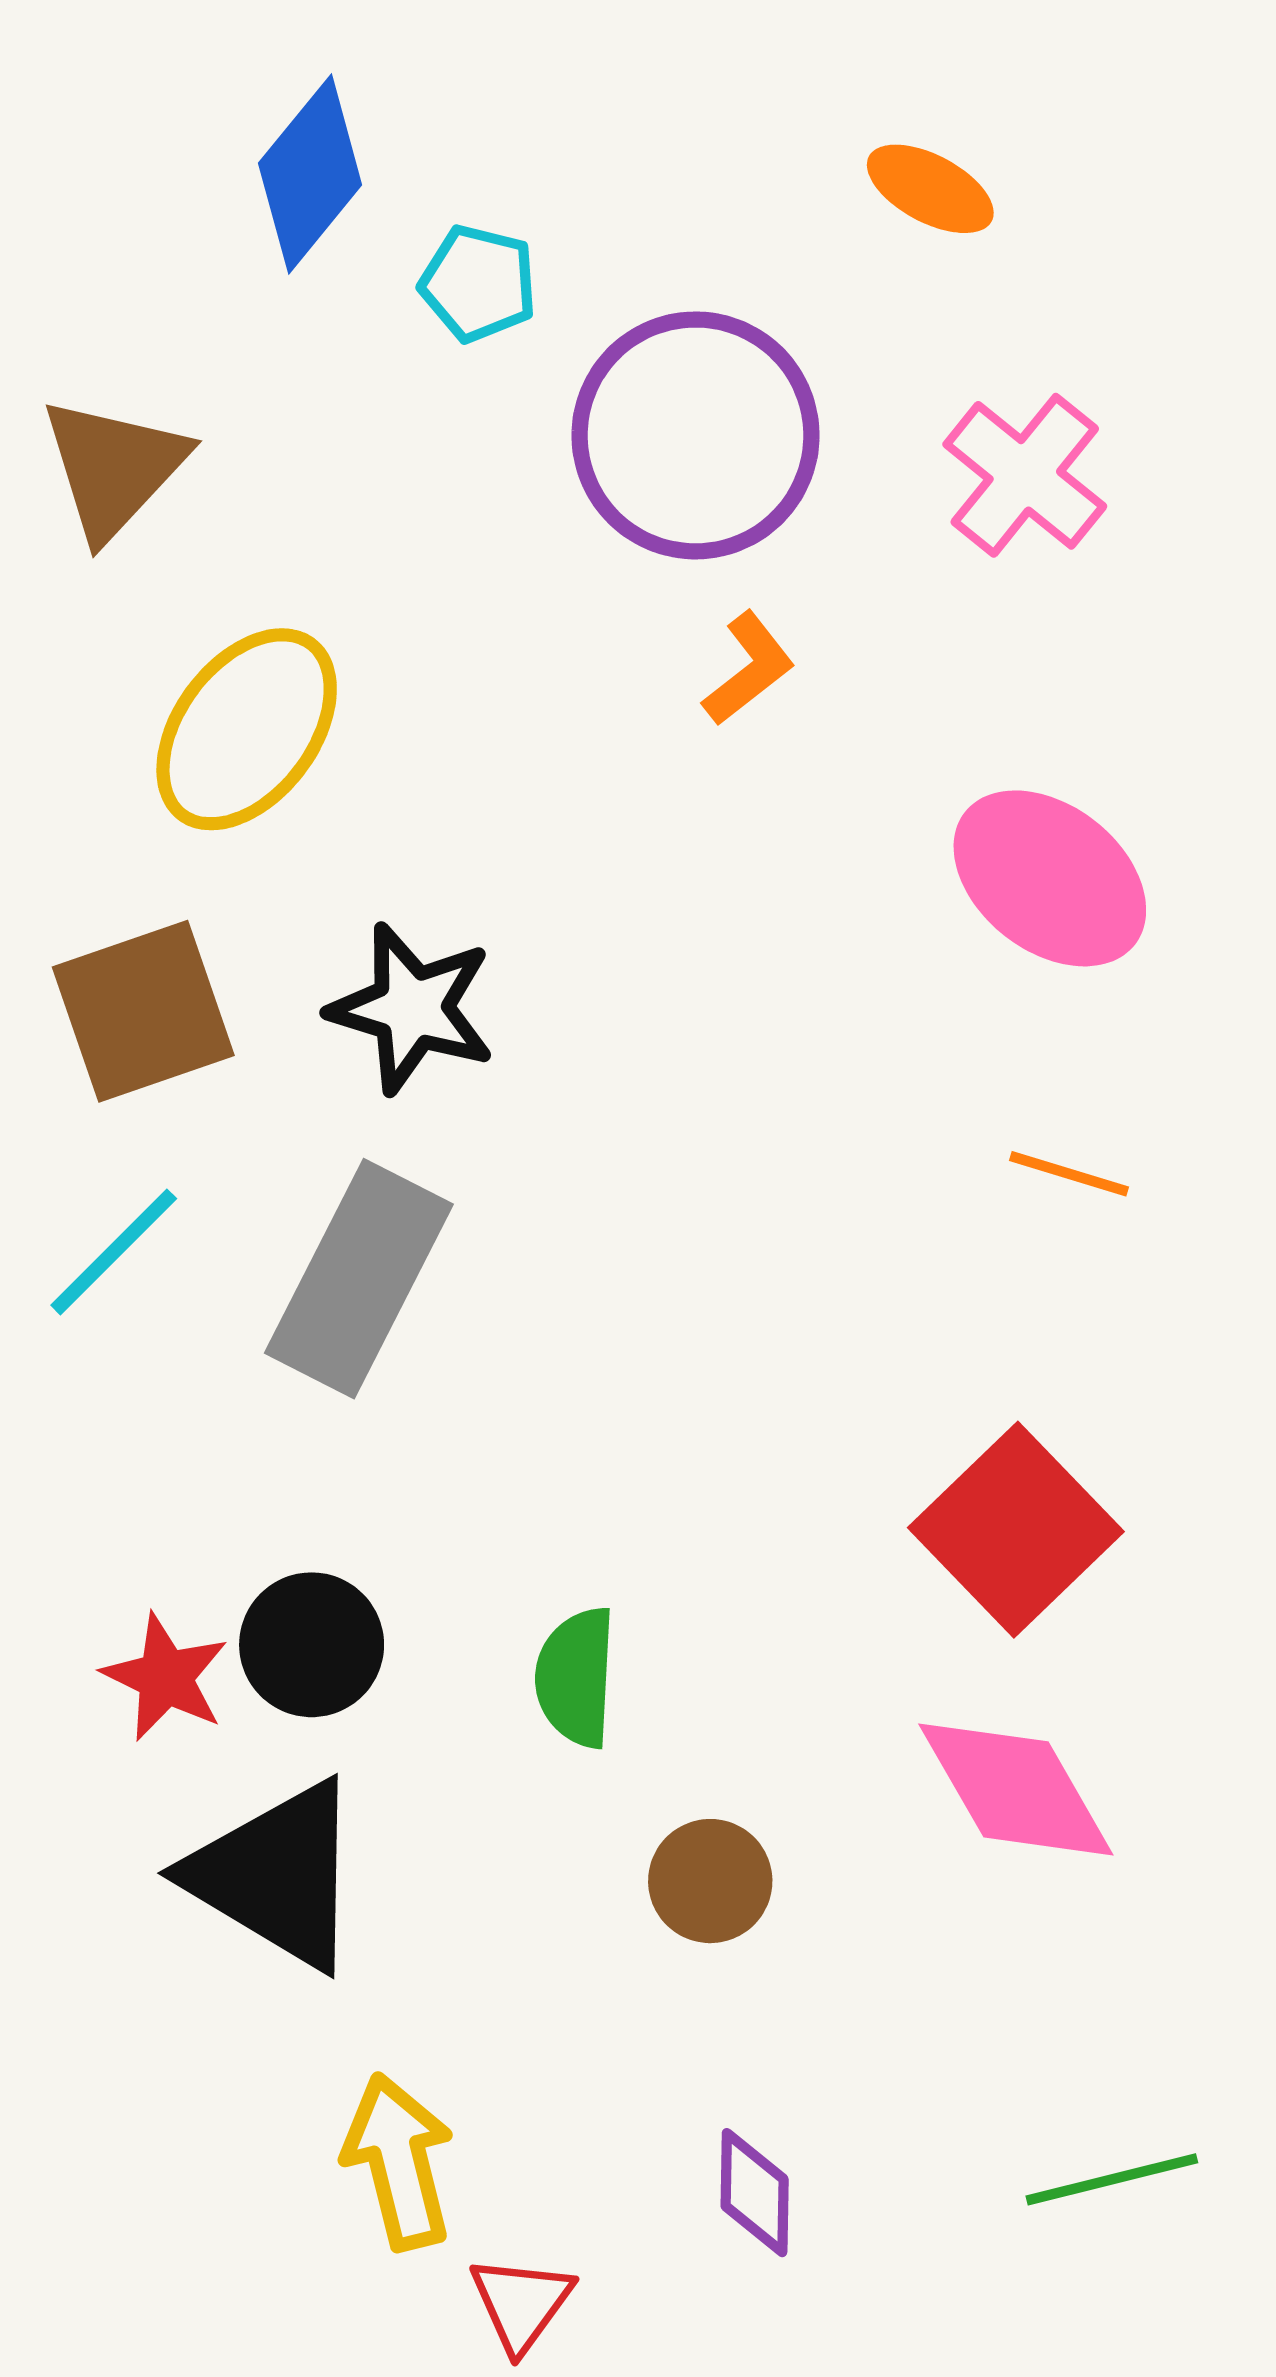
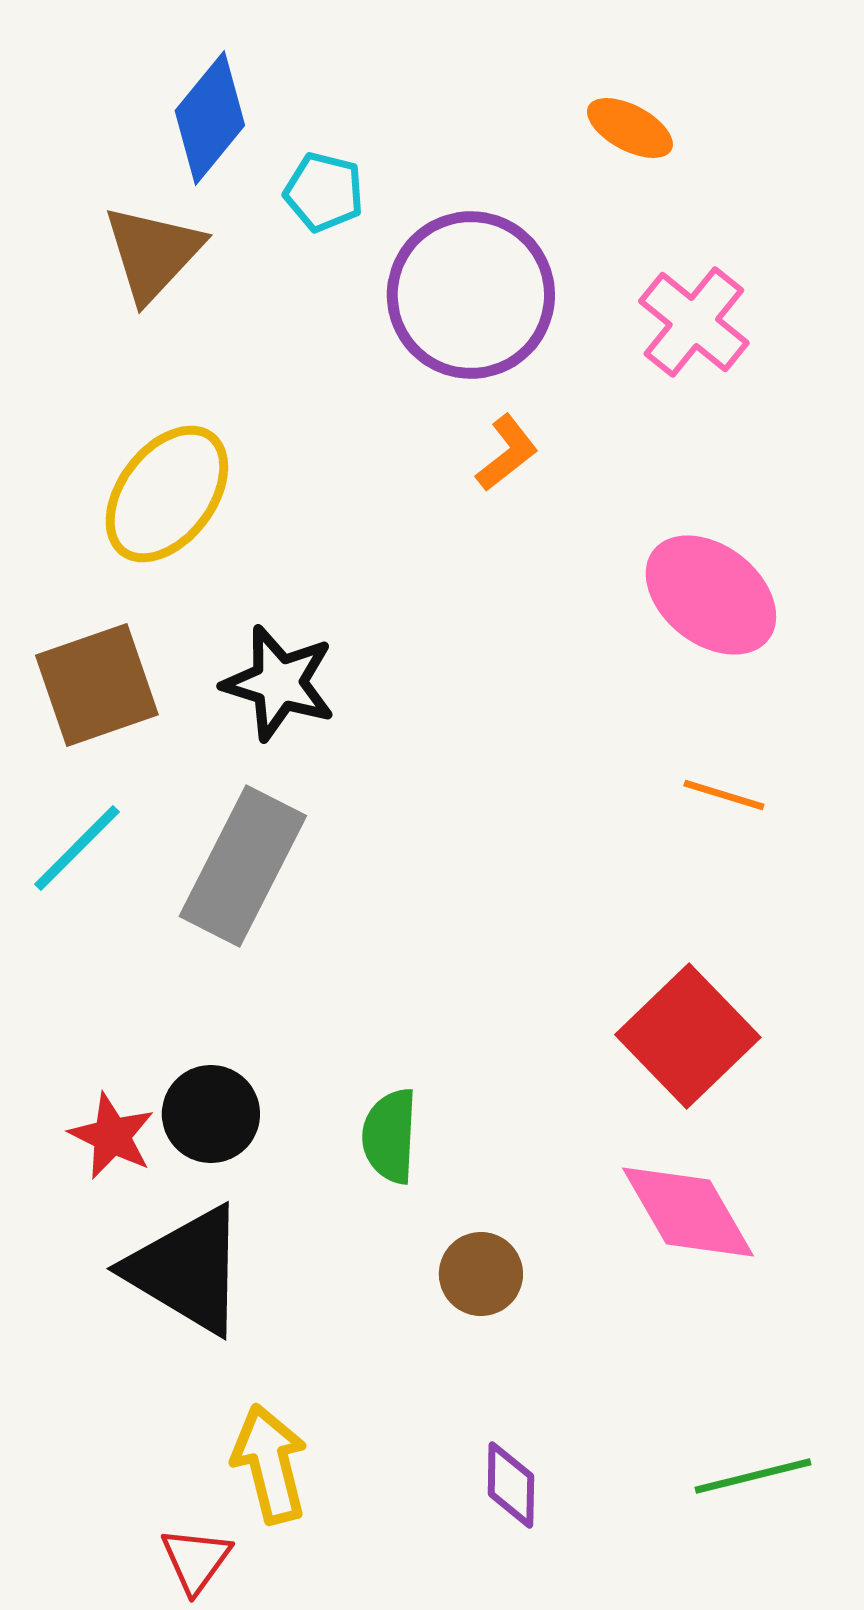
brown triangle: (114, 468) -> (153, 253), moved
red triangle: (521, 2303) -> (196, 1560), moved

